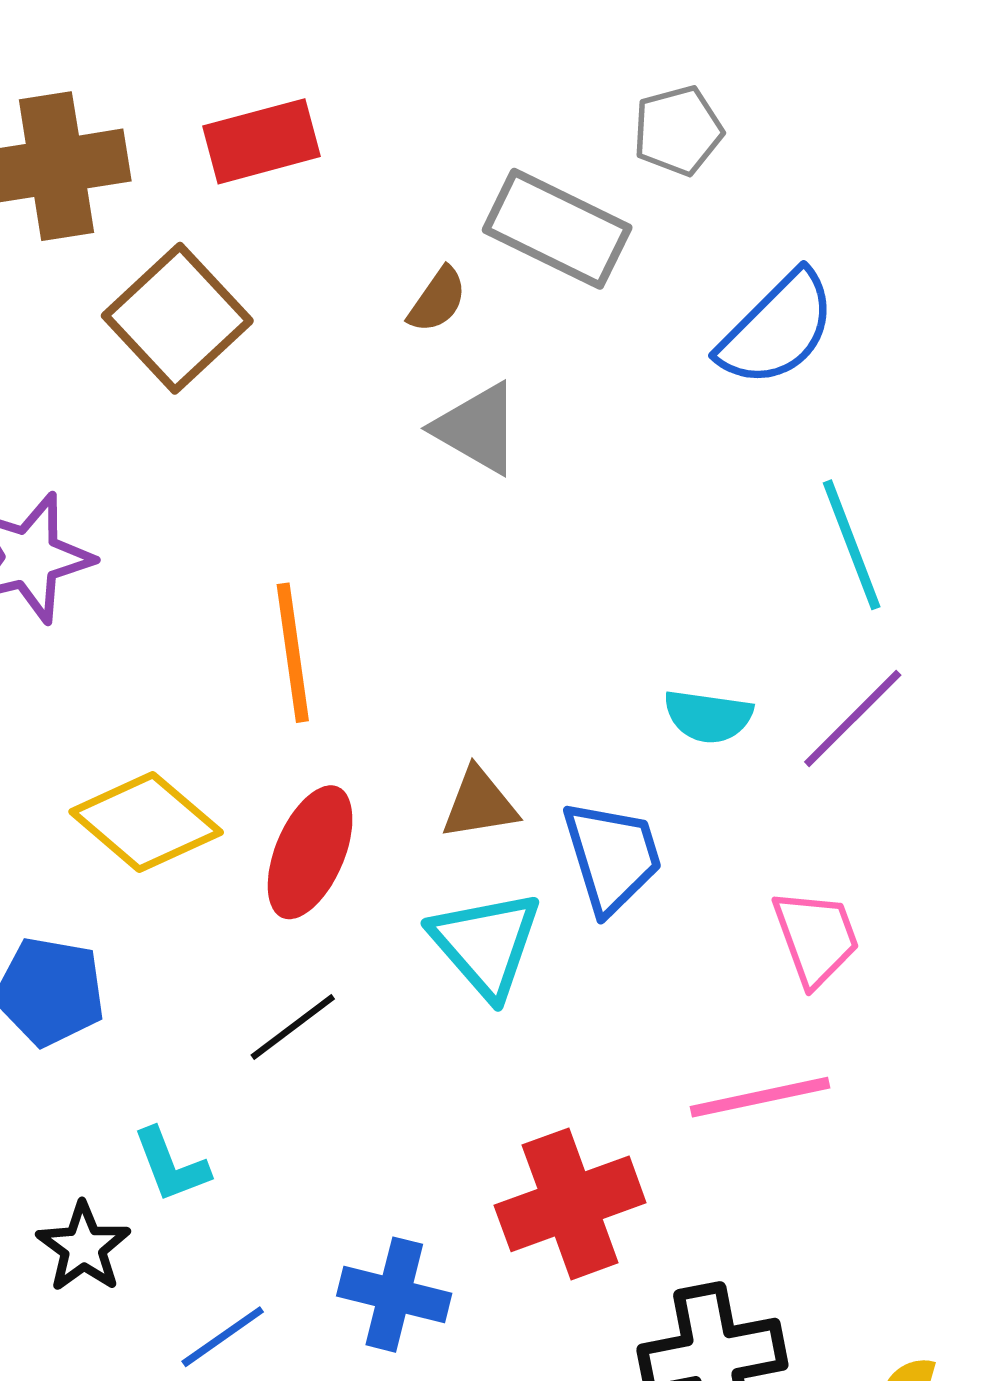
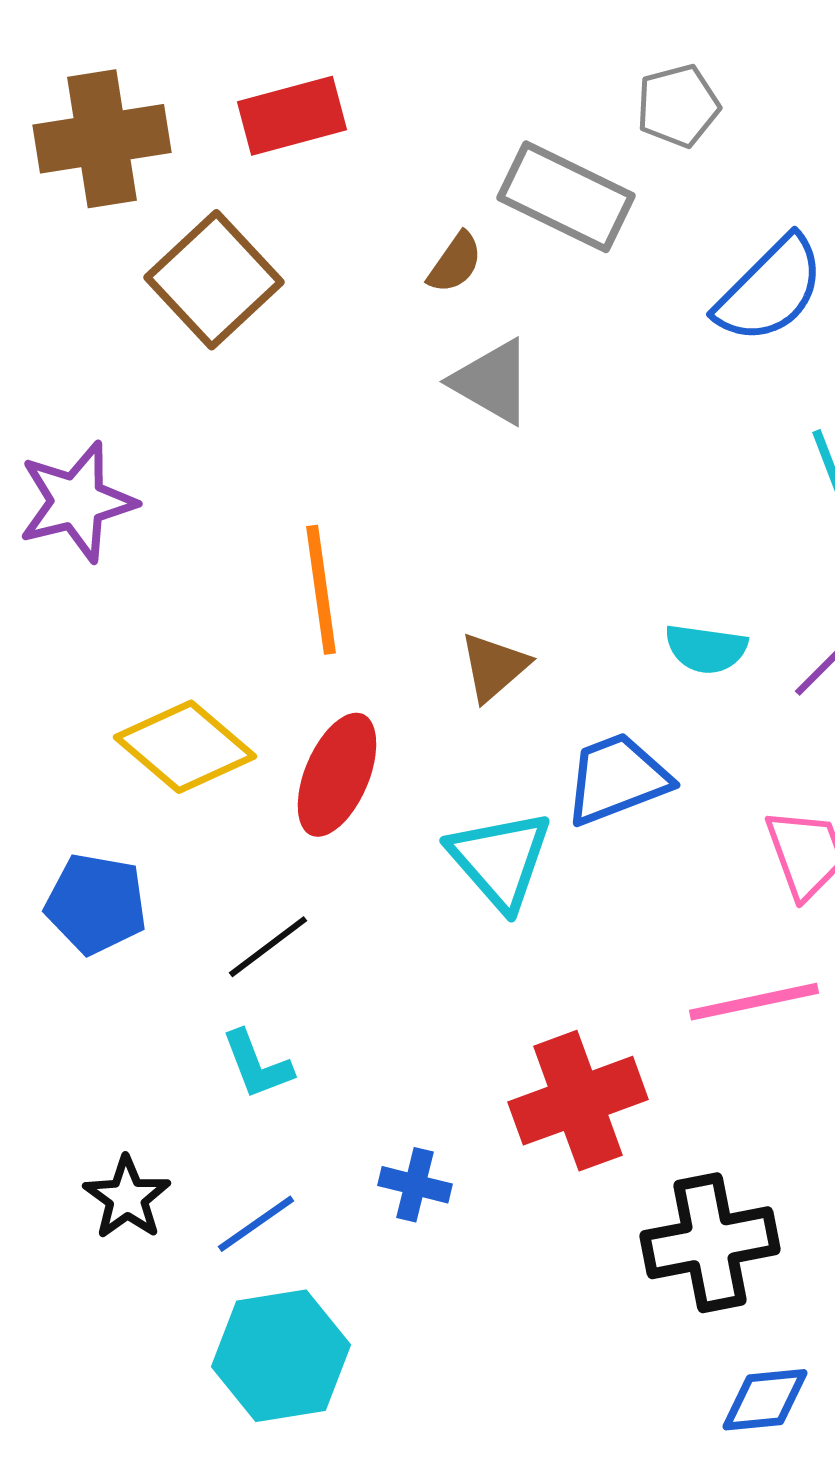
brown triangle: (479, 804) -> (494, 667), moved, turned -32
blue trapezoid: (612, 857) -> (617, 779), turned -94
black line: (293, 1027) -> (268, 947), moved
cyan L-shape: (171, 1165) -> (257, 1065), moved
black star: (84, 1247) -> (127, 1198), moved
blue cross: (394, 1295) -> (415, 1185), size x0.7

